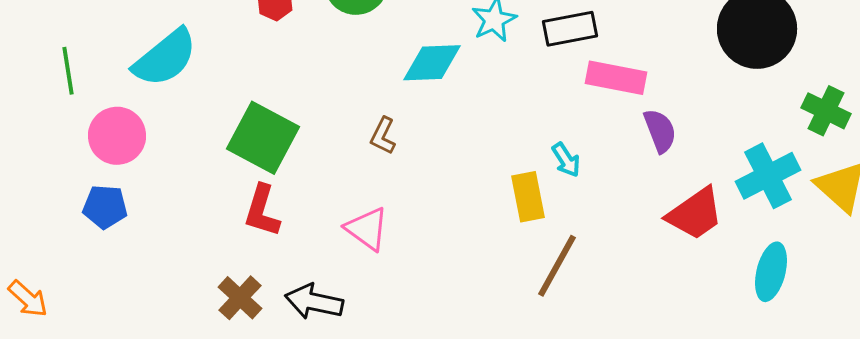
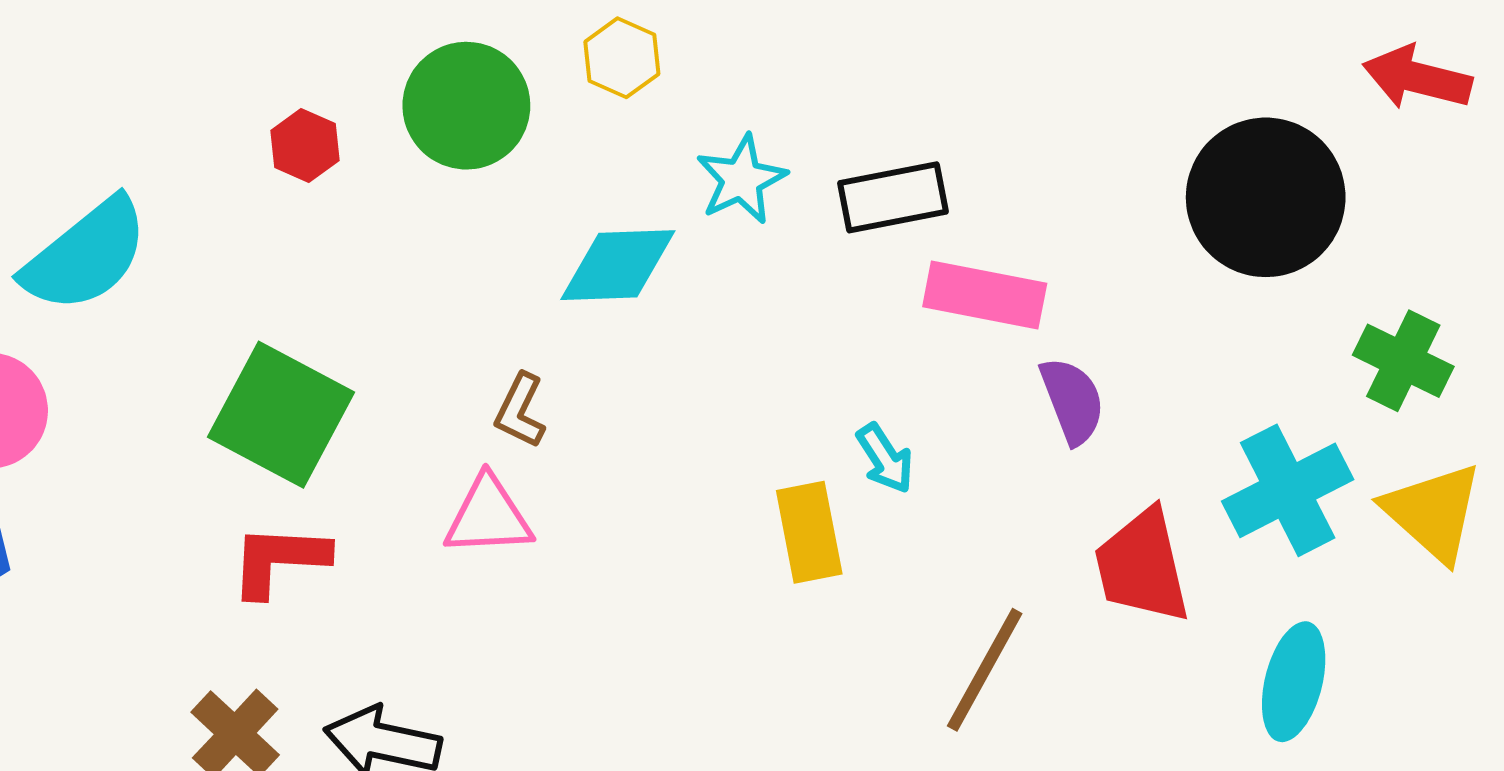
red L-shape: (262, 211) -> (279, 560), turned 76
red trapezoid: (695, 214) -> (1142, 566), turned 112
pink triangle: (367, 229) -> (488, 516), moved, turned -39
brown line: (557, 266) -> (985, 670), moved

